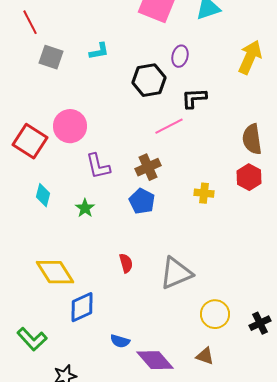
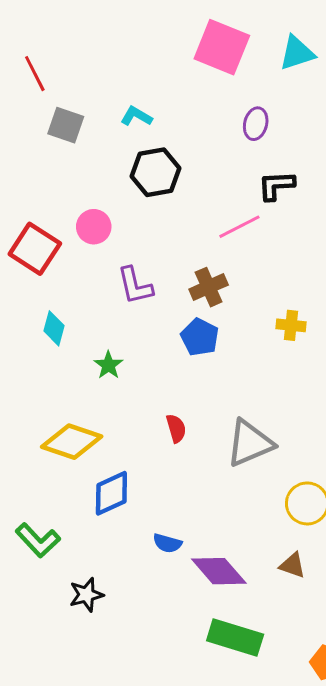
cyan L-shape: (99, 51) -> (136, 116), turned -140
black hexagon: (149, 80) -> (156, 172), moved
pink circle: (70, 126) -> (94, 227), size x0.7
green star: (85, 208) -> (108, 365), moved
yellow diamond: (55, 272) -> (72, 442), turned -39

